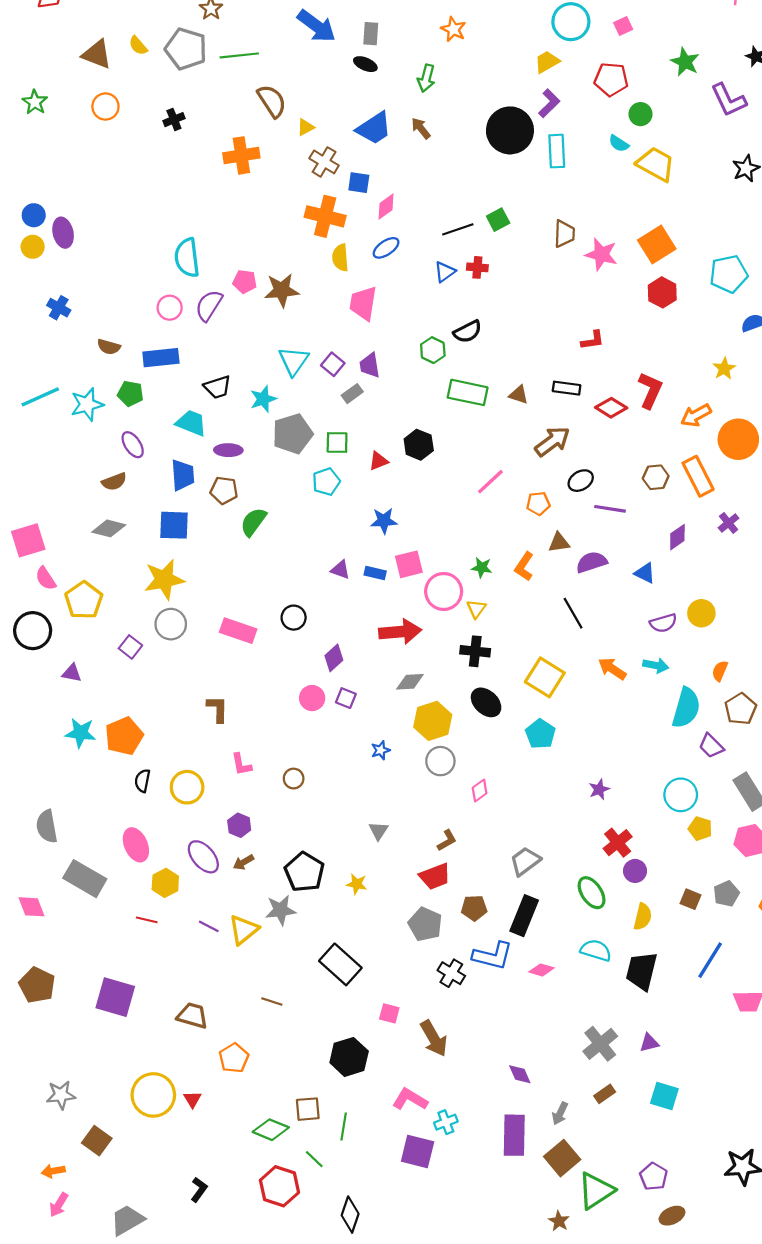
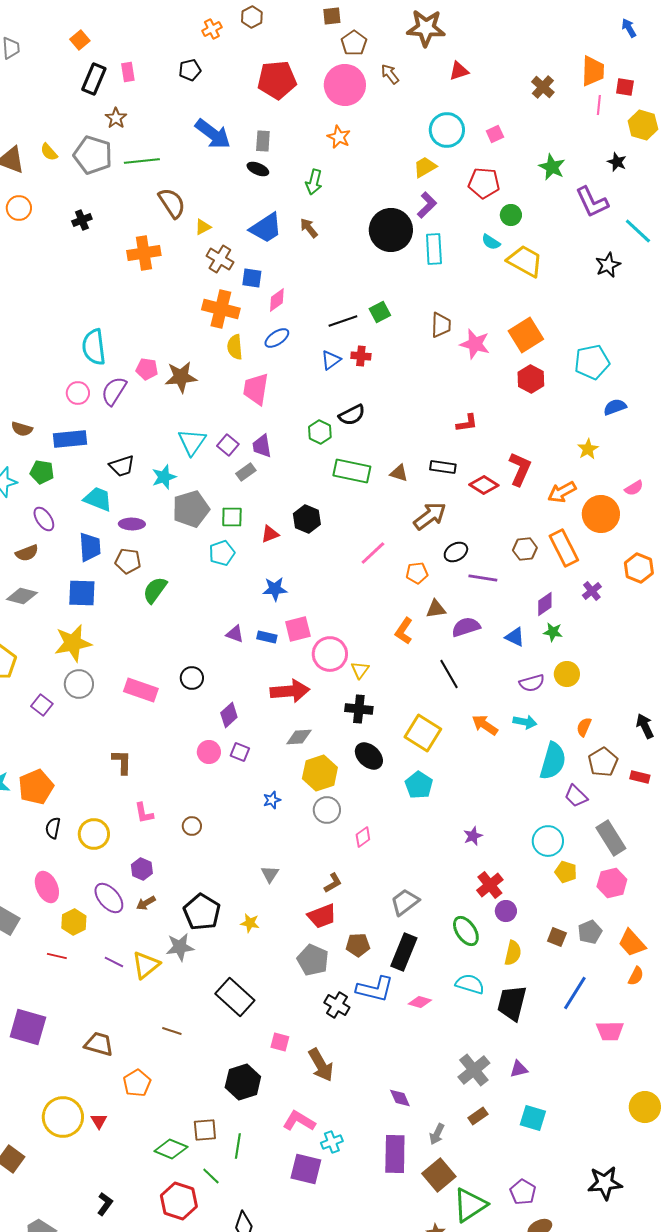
green star: (482, 568) -> (553, 632), moved

